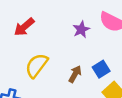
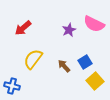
brown arrow: (75, 74) -> (64, 66), turned -72

